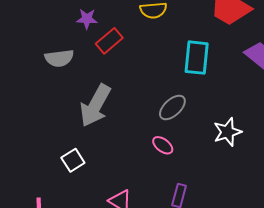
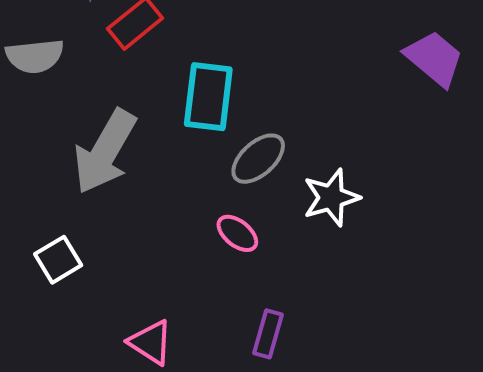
cyan rectangle: (197, 58) -> (208, 97), moved
white star: (227, 132) -> (331, 198), moved

